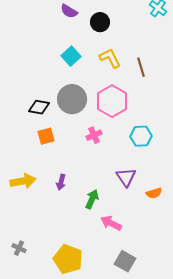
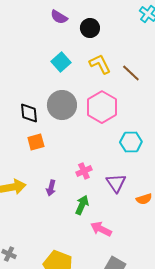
brown line: (141, 67) -> (131, 73), turned -30
black diamond: (39, 107) -> (29, 113), turned 75
pink cross: (94, 135) -> (84, 171), moved

